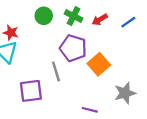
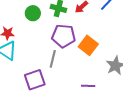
gray line: (56, 71) -> (53, 59), turned 42

